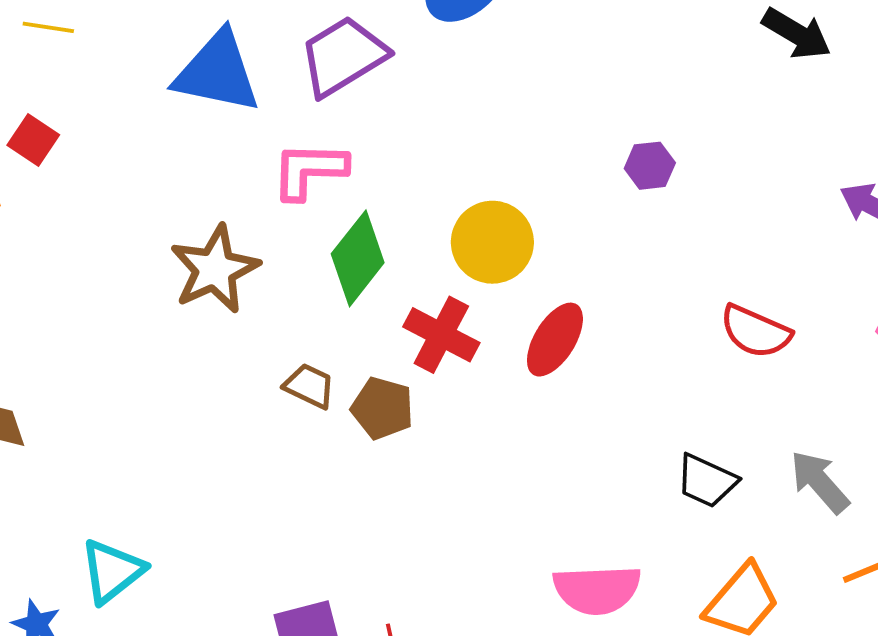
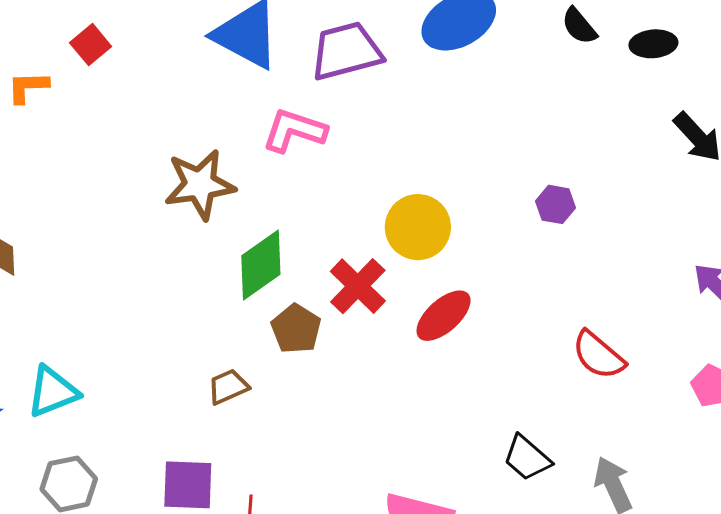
green diamond: (358, 258) -> (261, 265), moved
brown trapezoid: (309, 386) -> (228, 387), moved, turned -66

